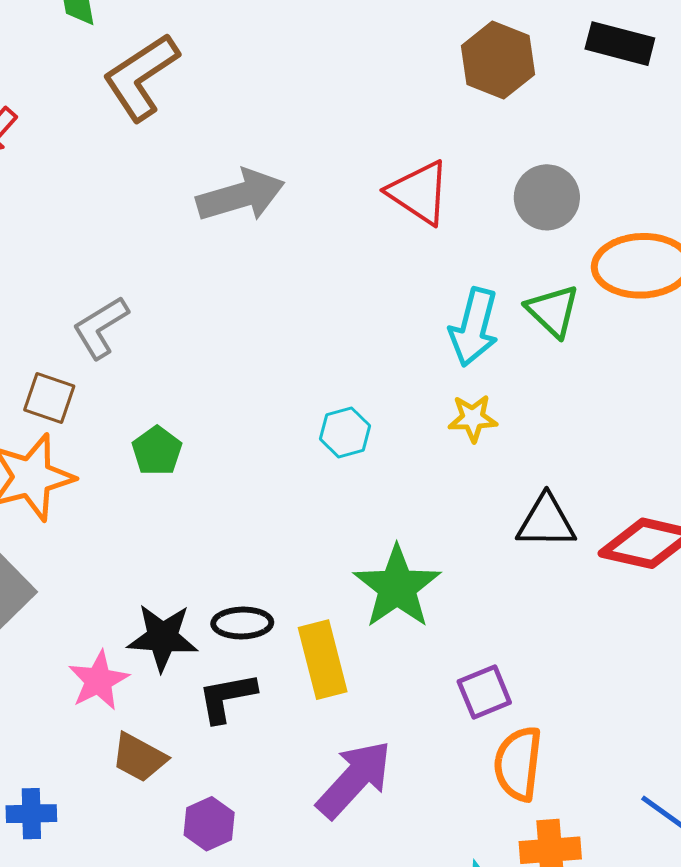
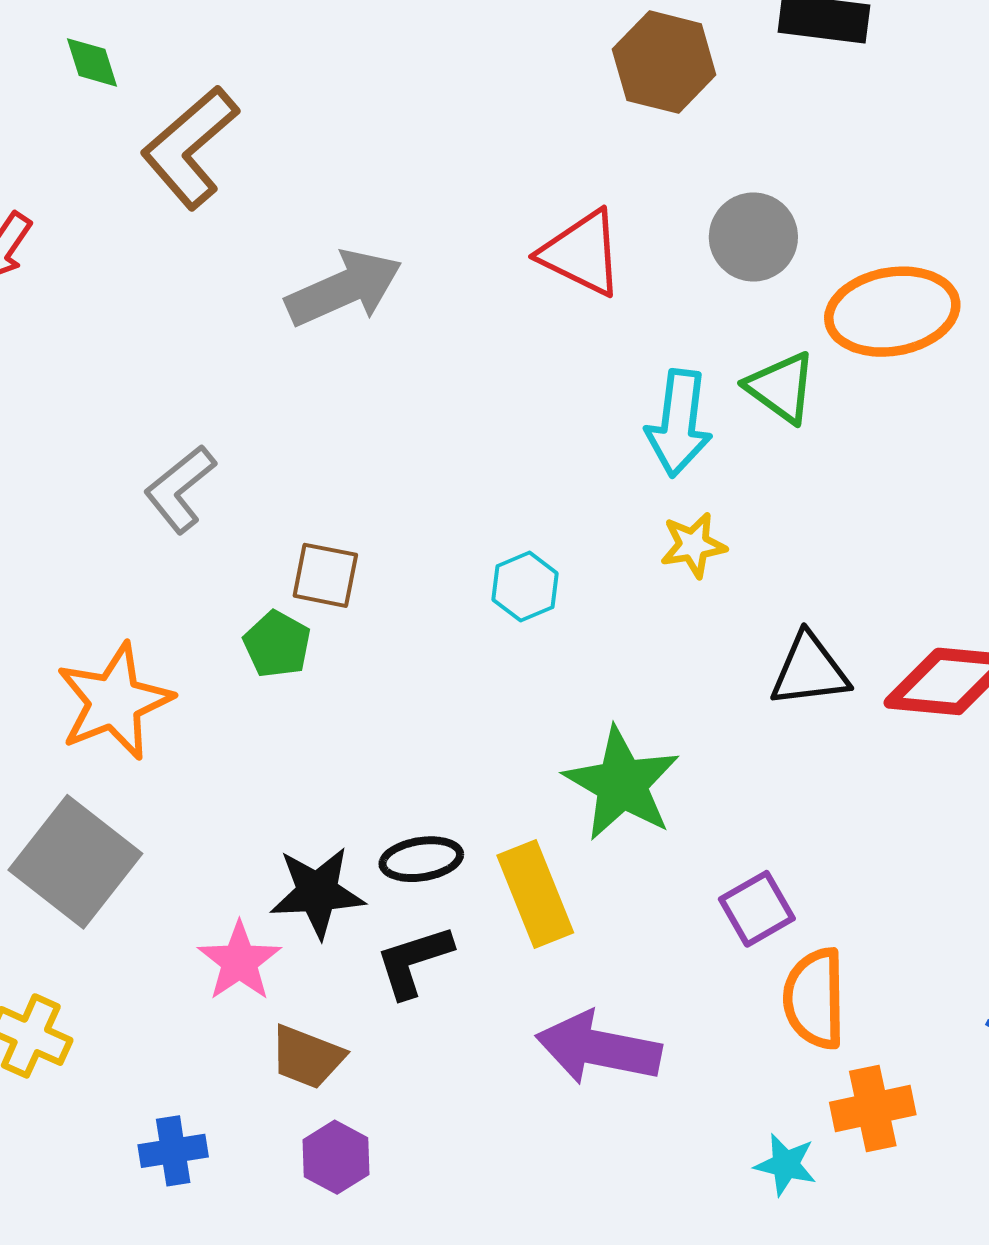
brown square: (49, 398) -> (325, 575), moved
purple arrow: (354, 779) -> (598, 1048), turned -114
purple hexagon: (209, 824) -> (336, 1157), moved

